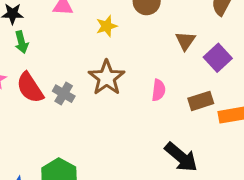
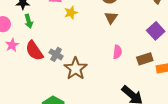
yellow star: (107, 26) -> (71, 13), moved
brown triangle: (185, 41) -> (111, 18), moved
brown star: (107, 78) -> (75, 69), moved

